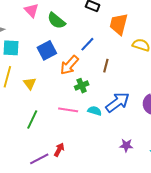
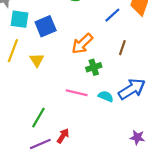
blue line: (87, 44) -> (112, 15), moved
blue square: (47, 50) -> (46, 26), moved
green line: (32, 119) -> (38, 118), moved

